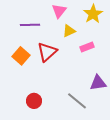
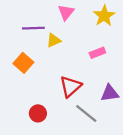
yellow triangle: (69, 31) -> (54, 40), moved
red triangle: (47, 52) -> (70, 86), moved

